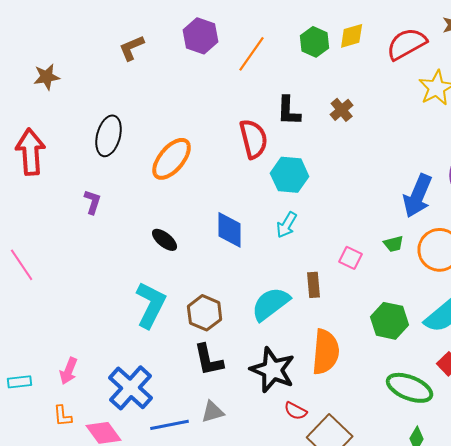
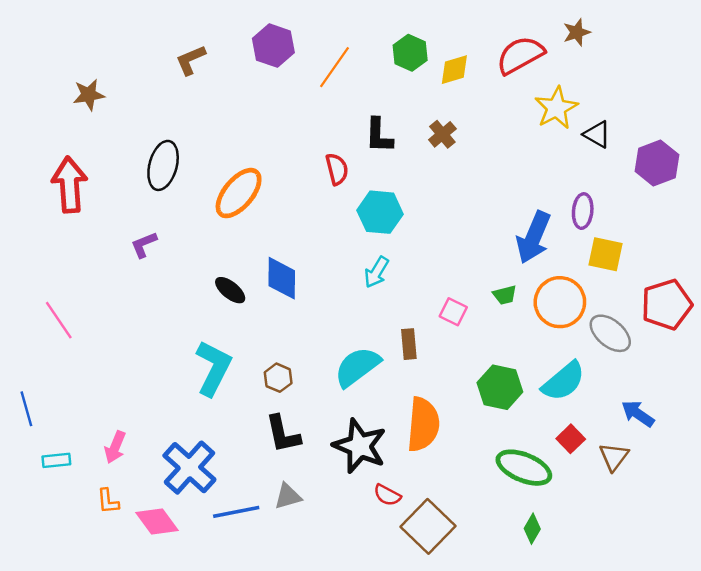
yellow diamond: (352, 36) -> (454, 70), moved
red semicircle: (254, 139) -> (337, 169), size x0.7
purple L-shape: (93, 202) -> (144, 245), turned -130
blue diamond: (230, 230) -> (282, 278), moved
brown hexagon: (205, 313) -> (278, 378), size x0.7

